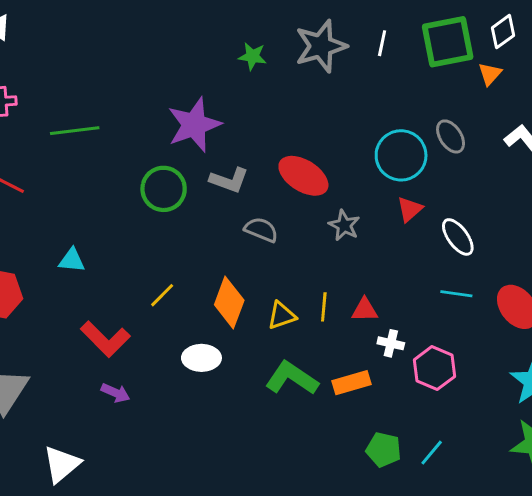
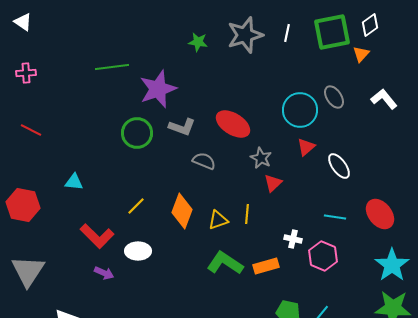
green line: (75, 131) -> (112, 67), moved
cyan line: (456, 294) -> (335, 217), moved
red triangle: (365, 310) -> (273, 183), moved, turned -42
white ellipse: (201, 358) -> (138, 251), moved

